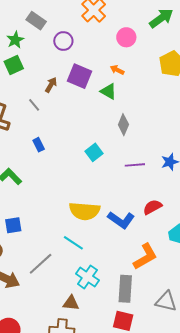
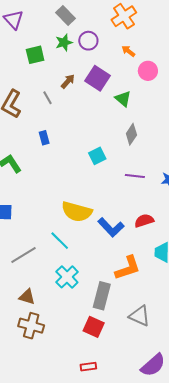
pink circle: (126, 37) -> (148, 71), moved
green star: (15, 40) -> (64, 42), moved
orange arrow: (117, 70) -> (128, 51), moved
brown triangle: (71, 303) -> (27, 297), moved

